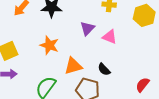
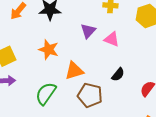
black semicircle: (104, 69) -> (118, 75), moved, turned -96

